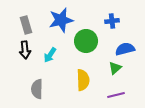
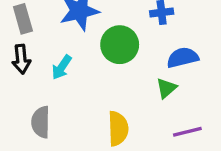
yellow semicircle: (83, 80) -> (118, 129), moved
purple line: (116, 95) -> (187, 132), moved

